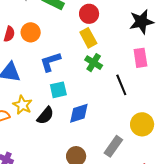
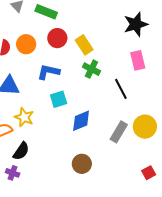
red circle: (89, 14) -> (57, 38), moved
blue L-shape: (50, 62) -> (48, 72), turned 35
black semicircle: (45, 116) -> (21, 151), moved
gray rectangle: (113, 146) -> (119, 132), moved

